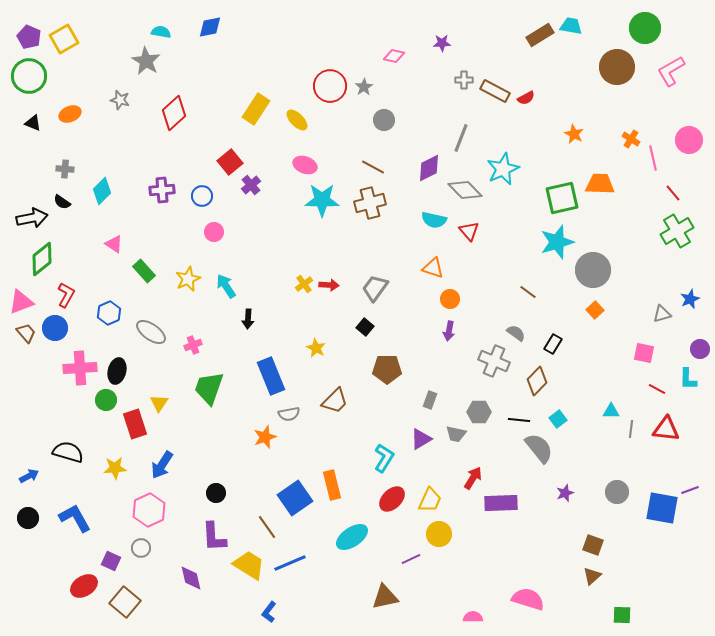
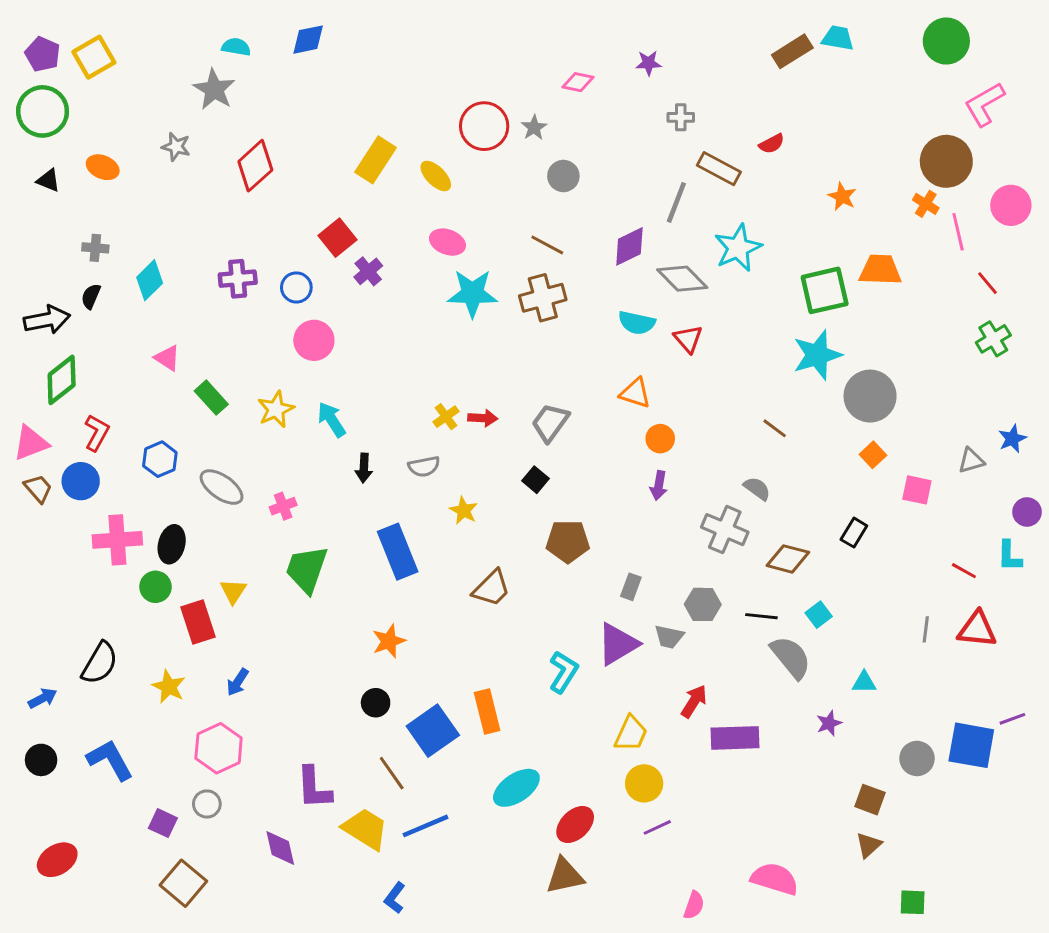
brown circle: (617, 67) -> (946, 161), moved
brown rectangle: (495, 91) -> (719, 169), moved
orange ellipse: (70, 114) -> (103, 167), turned 45
black semicircle: (62, 202) -> (91, 296), turned 78
green cross: (677, 231) -> (993, 339), size x0.7
pink circle: (214, 232) -> (314, 340), size x1.4
black rectangle: (553, 344) -> (854, 533), moved
pink square: (644, 353) -> (917, 490), moved
brown diamond: (537, 381) -> (788, 559), turned 60
cyan triangle: (611, 411) -> (864, 682), moved
gray semicircle: (289, 414) -> (424, 466), moved
purple triangle: (421, 439) -> (618, 644), size x1.4
black semicircle: (68, 452) -> (100, 663), turned 104
blue arrow: (162, 465) -> (238, 682), size x0.7
yellow star: (115, 468) -> (169, 687), turned 30
gray circle: (617, 492) -> (917, 758), moved
black circle: (216, 493) -> (376, 703), moved
red ellipse: (392, 499) -> (575, 824), moved
purple line: (411, 559) -> (657, 827), moved
red ellipse: (84, 586) -> (57, 860), moved
pink semicircle: (473, 617) -> (694, 905), turned 108

